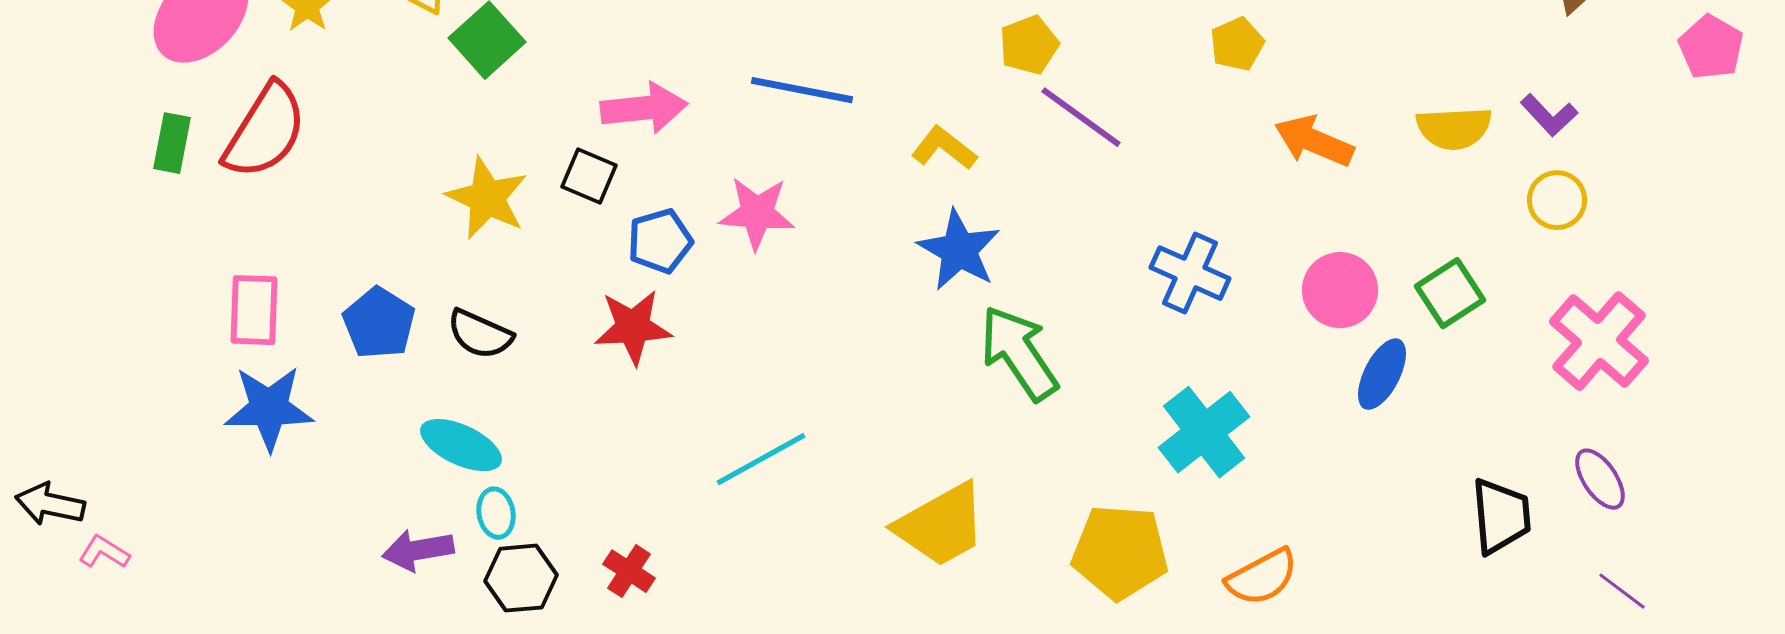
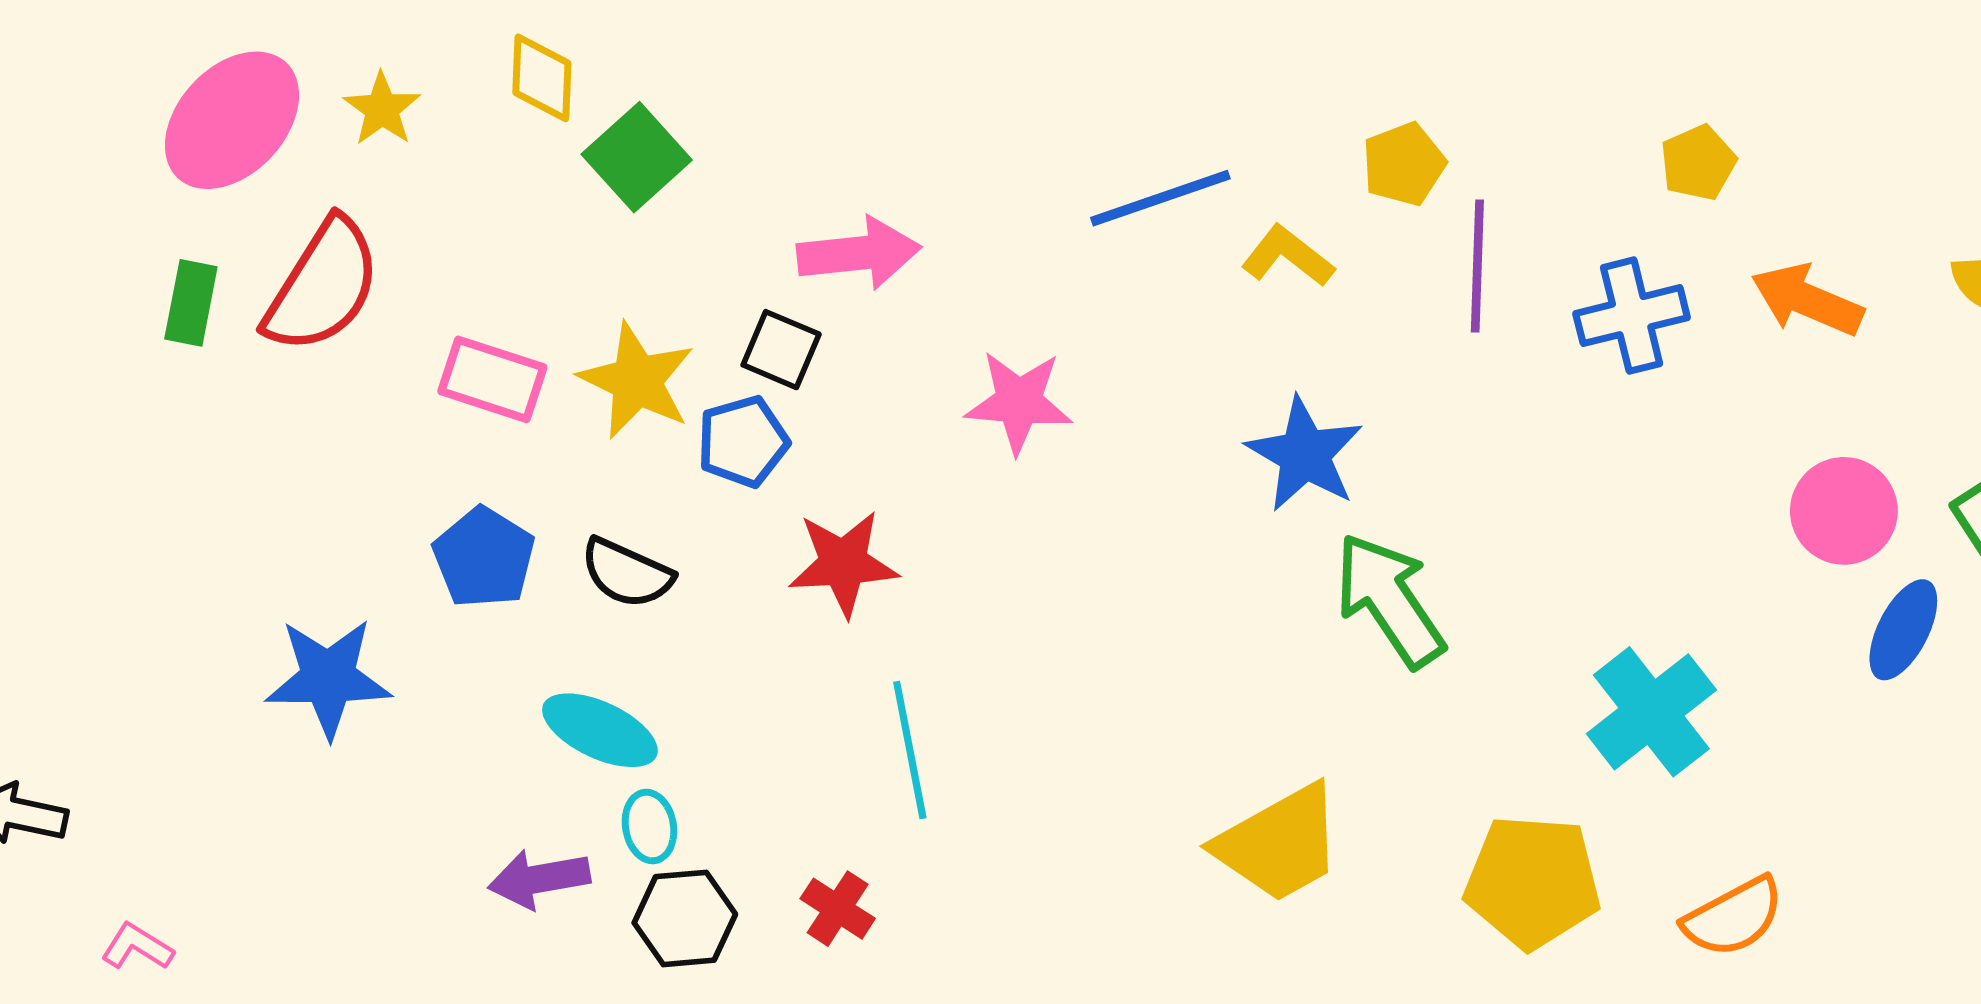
blue line: (802, 90) -> (1160, 198), moved, turned -30
purple line: (1081, 117) -> (1477, 266), turned 56
yellow L-shape: (944, 148) -> (1288, 256), moved
blue pentagon: (660, 241) -> (743, 442), moved
blue cross: (1190, 273) -> (1632, 316), moved, turned -38
pink rectangle: (254, 310) -> (492, 379), moved, turned -74
cyan line: (761, 459) -> (910, 750), moved, turned -72
pink L-shape: (104, 552) -> (137, 947), moved

